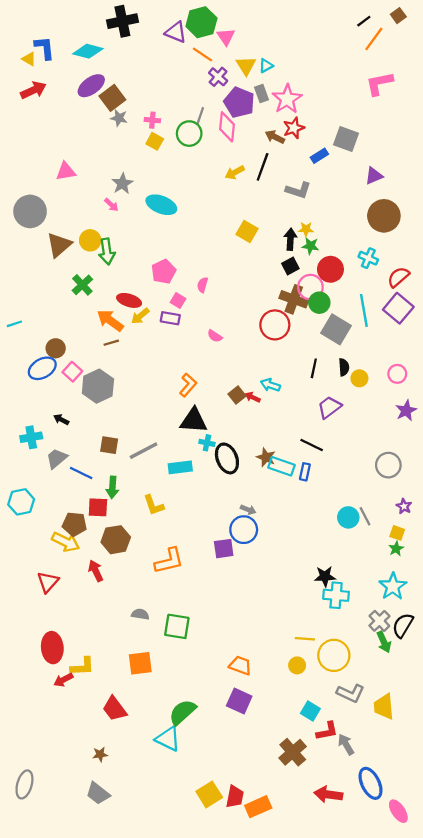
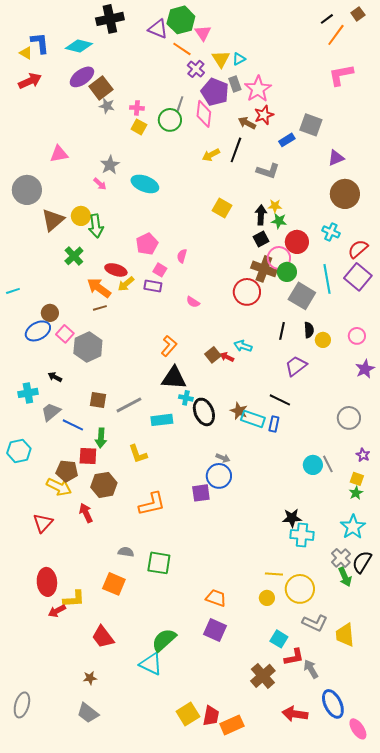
orange square: (140, 663) -> (114, 584), moved, turned 30

